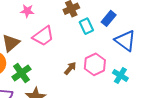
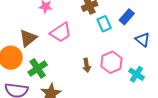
blue triangle: (125, 41) -> (143, 40), size x0.7
brown arrow: (70, 68) -> (87, 65), turned 128

